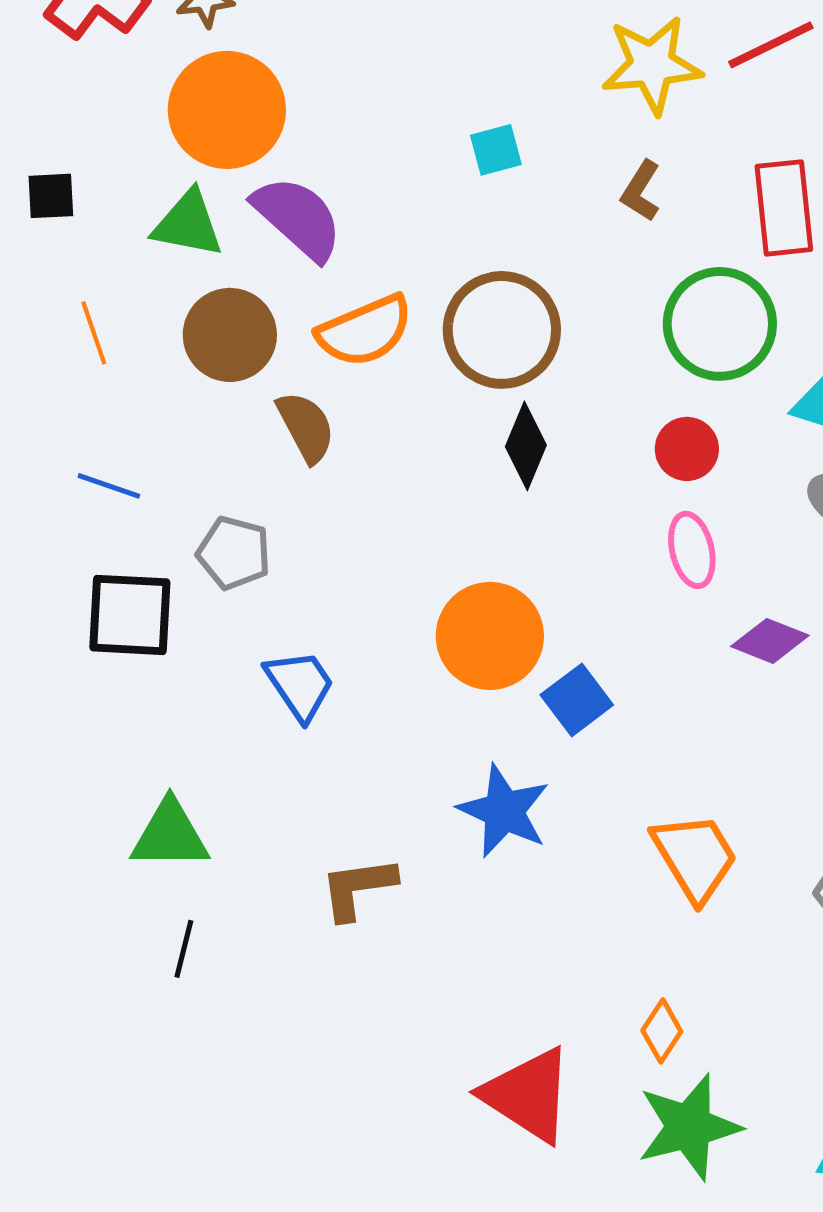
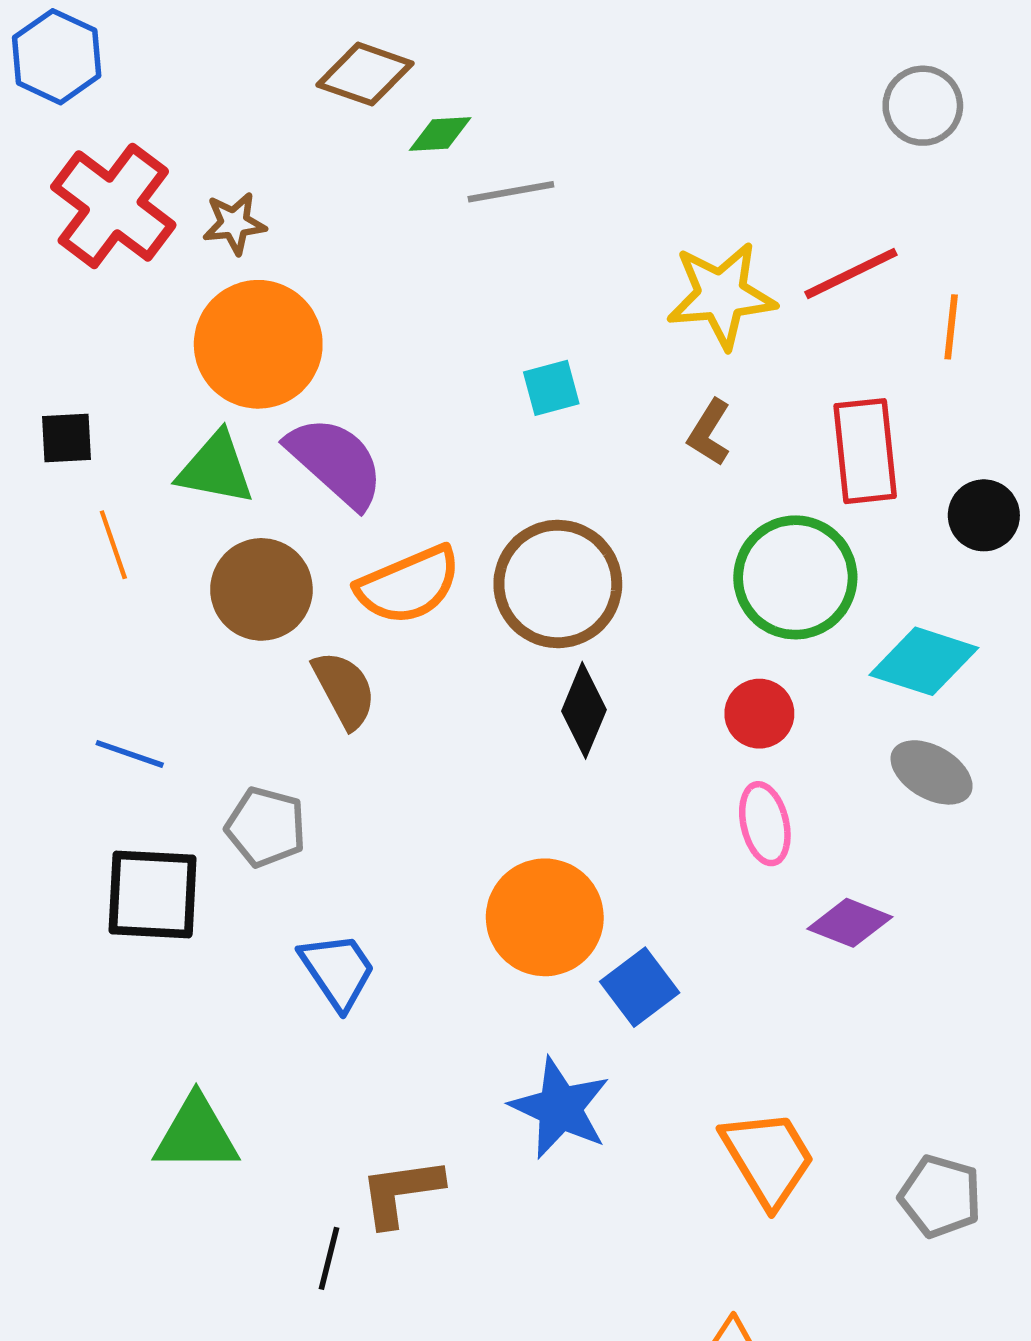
orange line: (94, 333) -> (113, 545), moved
black line: (184, 949) -> (329, 1258), moved

